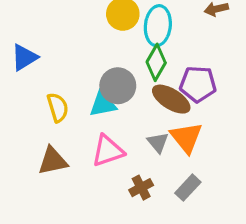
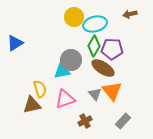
cyan ellipse: (158, 26) -> (95, 24), turned 70
purple pentagon: (198, 84) -> (112, 49), moved
yellow semicircle: (58, 107) -> (40, 89), moved
gray rectangle: (188, 188) -> (123, 121), moved

